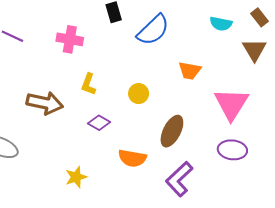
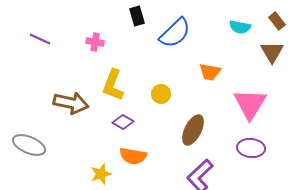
pink cross: (70, 39) -> (95, 42), size x0.7
yellow L-shape: (89, 84) -> (113, 85), size x1.5
orange semicircle: (132, 158) -> (133, 156), moved

